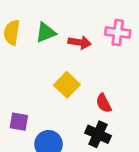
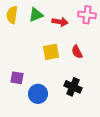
yellow square: (67, 85) -> (51, 52), turned 36
red semicircle: (104, 103) -> (77, 52), moved

